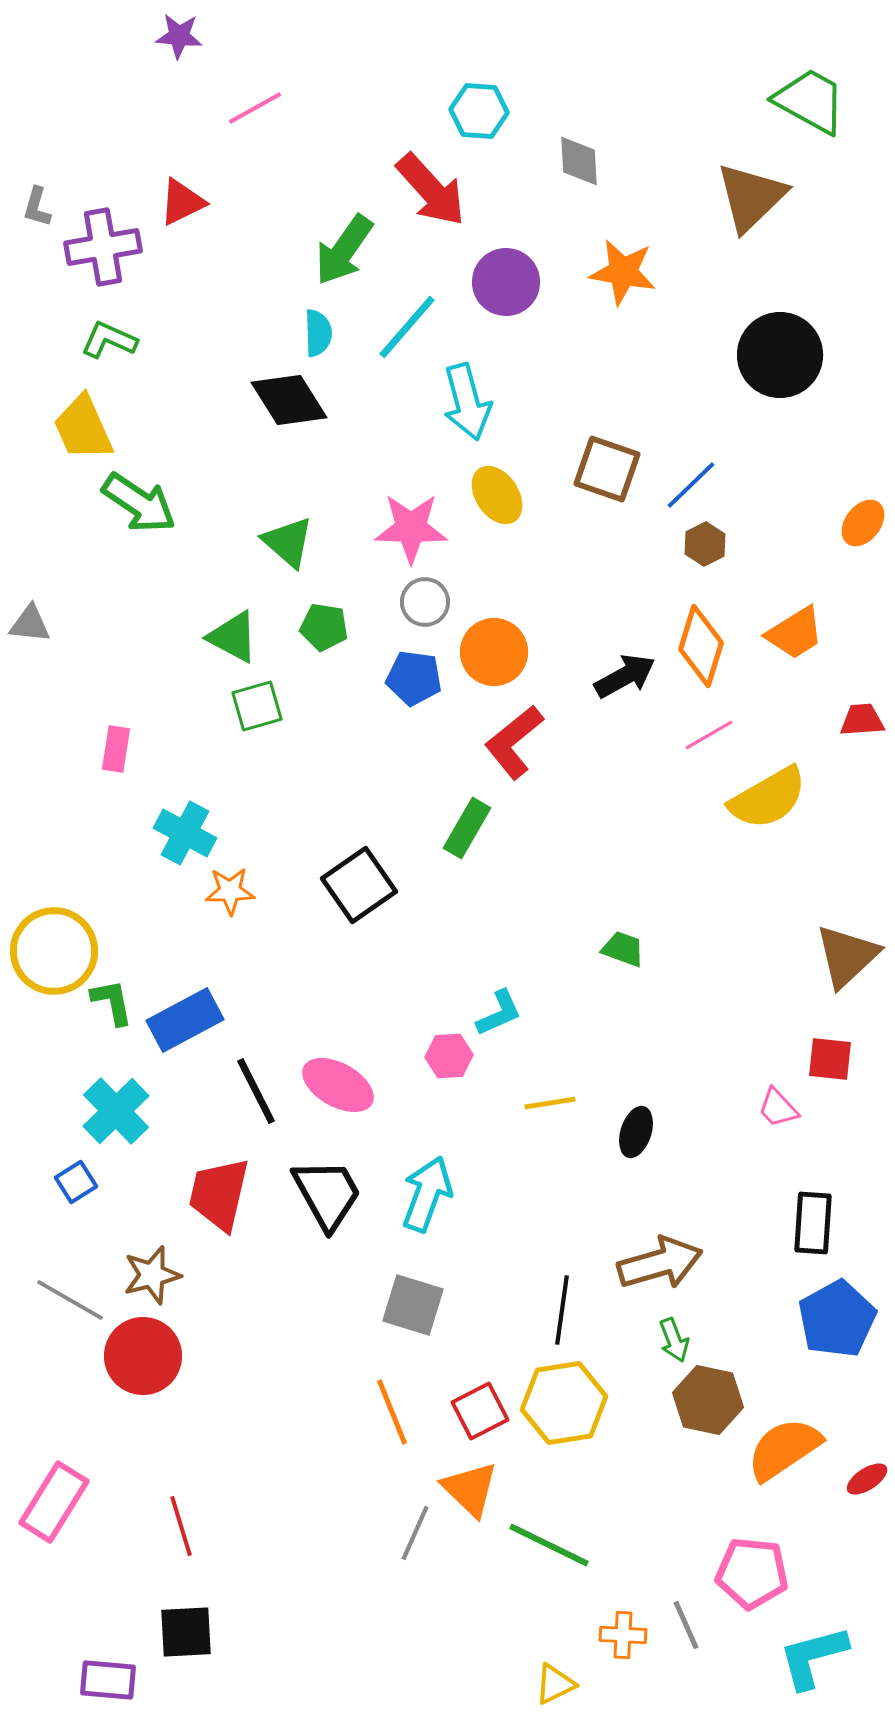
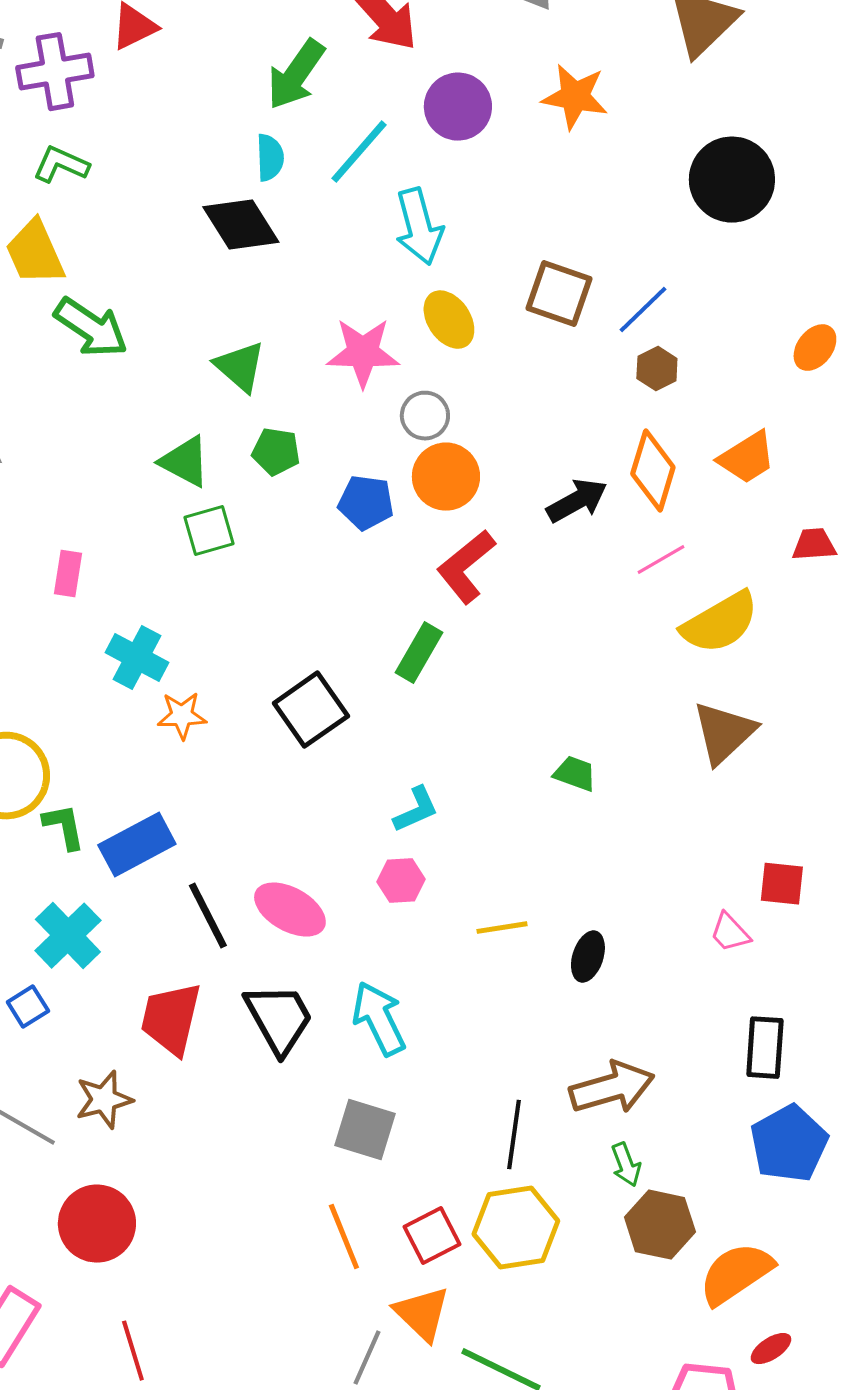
gray circle: (425, 602) -> (425, 416), moved
brown triangle: (847, 956) -> (724, 733), moved
cyan L-shape: (499, 1013) -> (416, 810), moved
cyan arrow: (427, 1194) -> (379, 1019), turned -46
red circle: (143, 1356) -> (97, 1224), moved
red ellipse: (867, 1479) -> (771, 1349), moved

